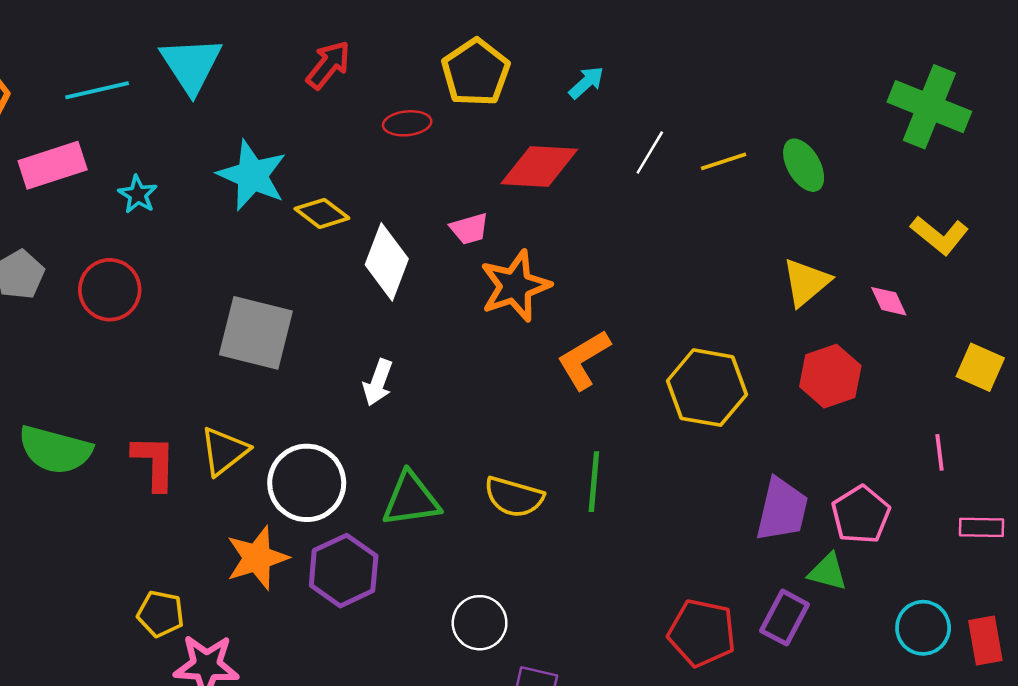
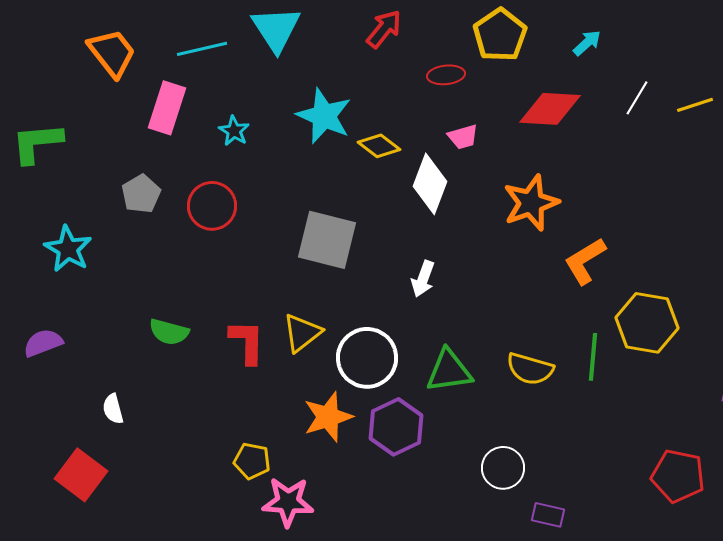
pink rectangle: (53, 165) -> (167, 108), turned -54
pink trapezoid: (469, 229) -> (463, 137), moved
yellow hexagon: (707, 388) -> (647, 323), moved
green semicircle: (55, 450) -> (169, 332), size x0.7

